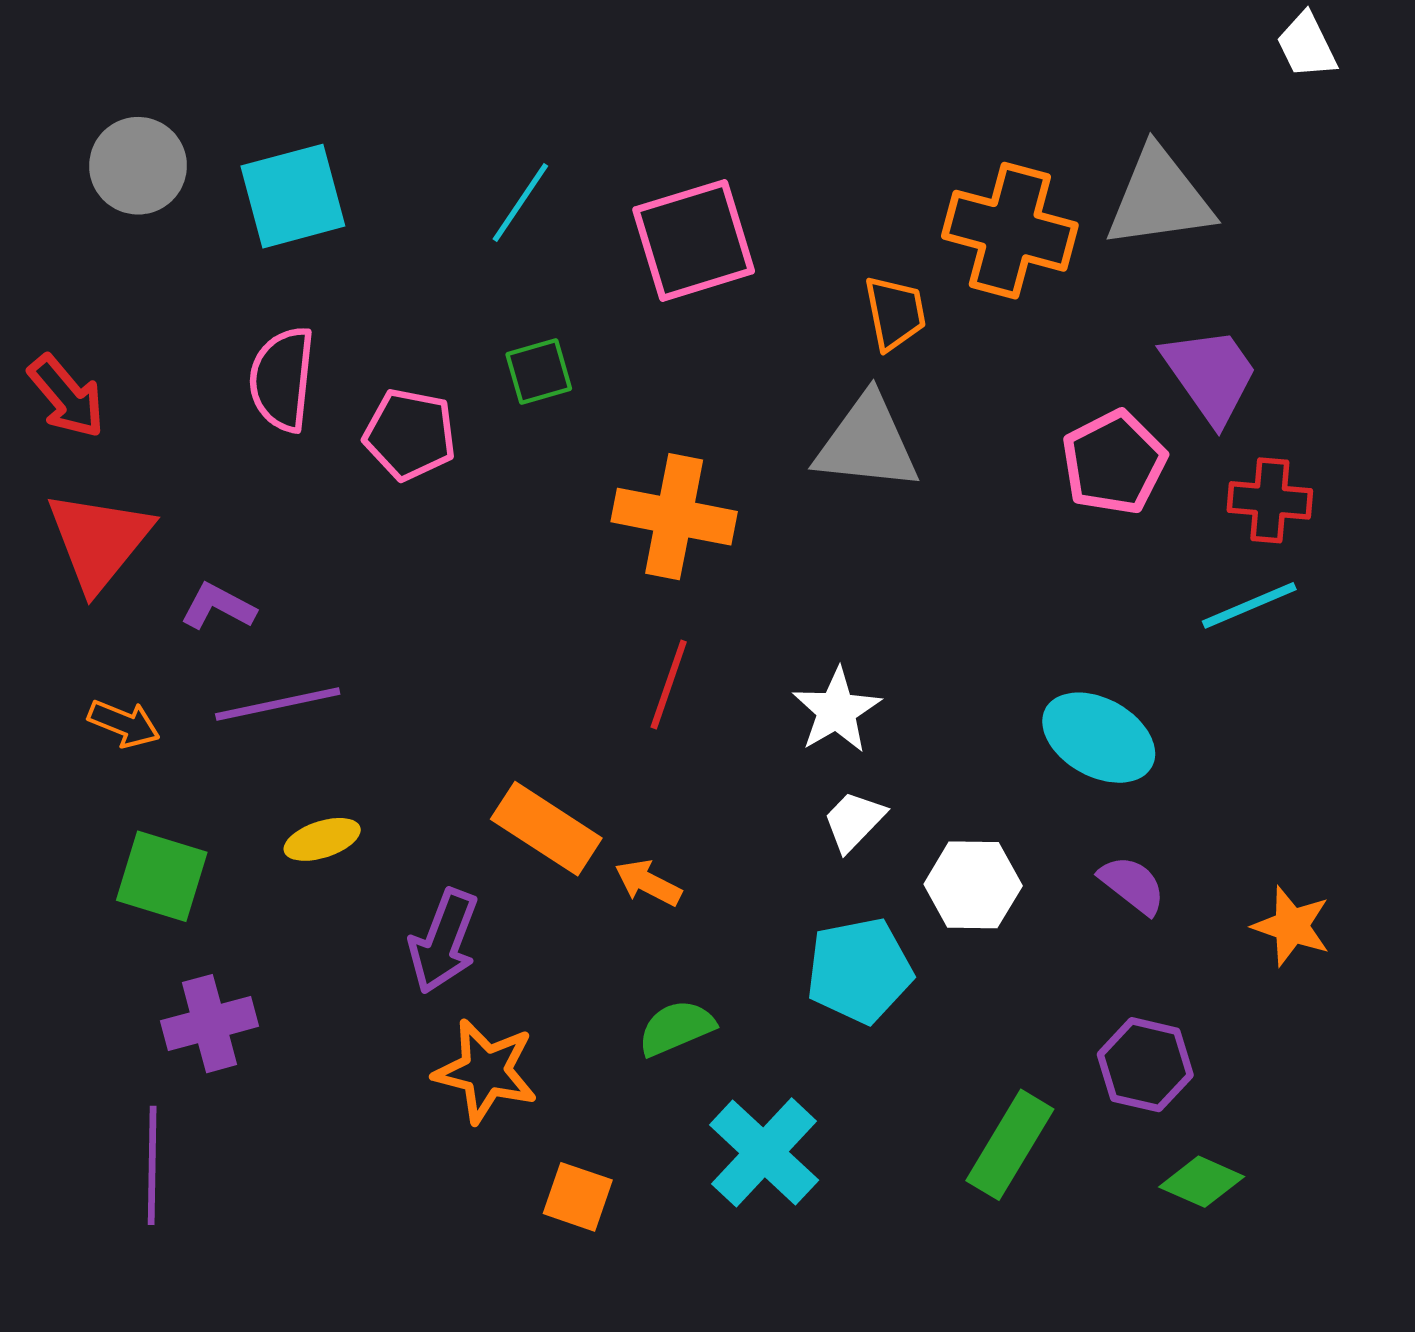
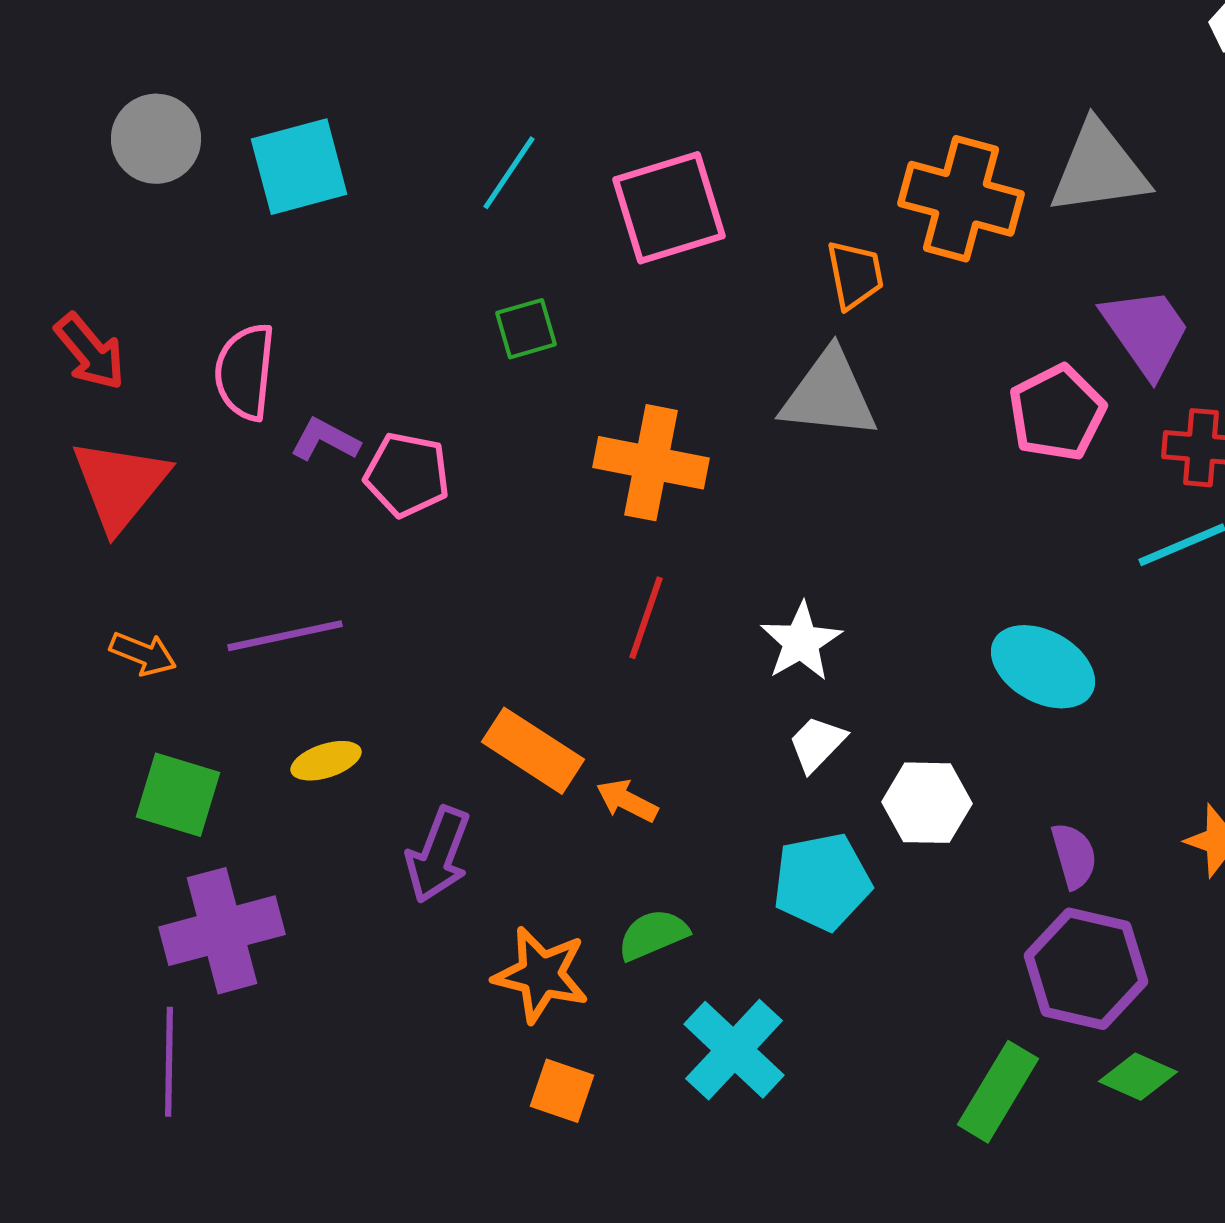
pink semicircle: (282, 379) -> (245, 372), moved
pink pentagon: (410, 434) -> (407, 475), moved
purple L-shape: (218, 607) -> (325, 440), moved
purple semicircle: (1132, 885) -> (1074, 856), moved, turned 36
purple cross: (209, 1024) -> (222, 931), size x1.4
purple hexagon: (1145, 1065) -> (1086, 969), size x1.4
orange star: (486, 1071) -> (541, 975), moved
green rectangle: (1010, 1145) -> (998, 1092), moved

